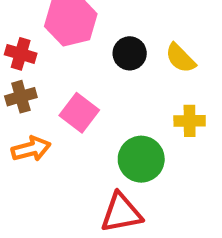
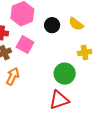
pink square: (79, 113) -> (25, 45), moved
orange arrow: (31, 149) -> (13, 76), turned -42

